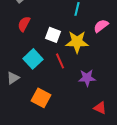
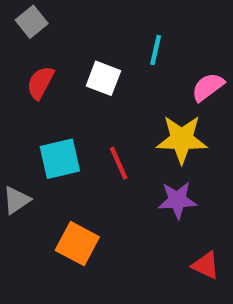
white square: (53, 35) -> (103, 78), moved
yellow star: (77, 42) -> (182, 139), moved
cyan square: (33, 59) -> (60, 159), turned 30

